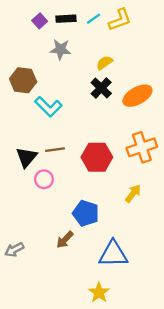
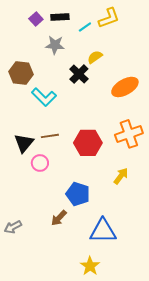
cyan line: (93, 19) -> (85, 27), moved
black cross: (101, 88) -> (79, 74), moved

